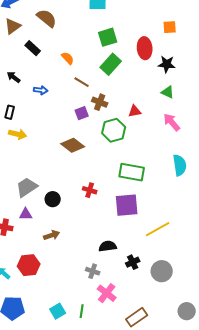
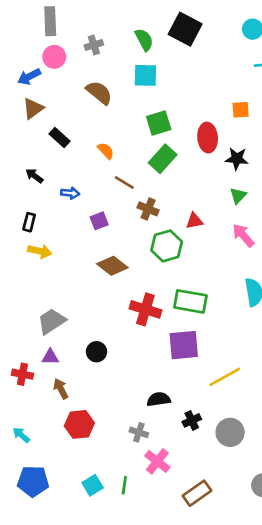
brown semicircle: (47, 18) -> (99, 93), moved
green triangle: (168, 92) -> (238, 196), turned 48
purple square: (82, 113) -> (99, 221), moved
red cross: (90, 190) -> (145, 309), moved, size x1.6
black circle: (53, 199) -> (97, 352), moved
brown arrow: (52, 235) -> (61, 389), moved, turned -98
red hexagon: (29, 265) -> (79, 424), moved

